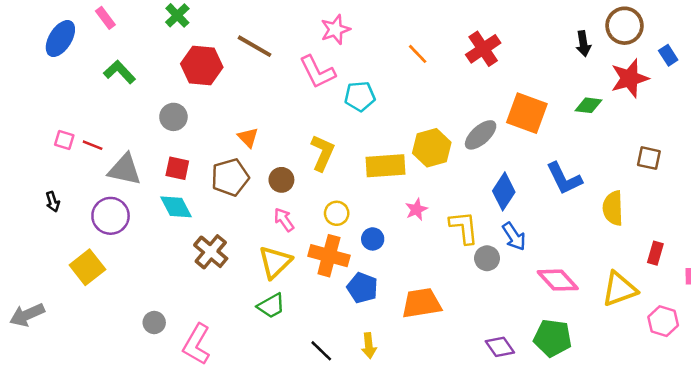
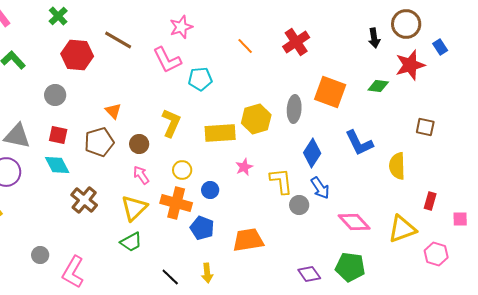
gray ellipse: (481, 135) -> (294, 109), turned -44

